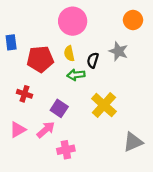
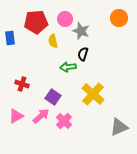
pink circle: (73, 21) -> (65, 19), size x0.6
gray star: (118, 51) -> (81, 31), moved
yellow semicircle: (69, 54) -> (53, 41), moved
red pentagon: (40, 59) -> (36, 22), moved
pink cross: (66, 150) -> (64, 121), moved, turned -35

